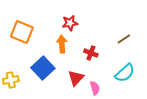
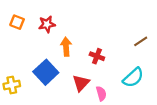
red star: (70, 23) -> (47, 24), moved
orange square: (22, 32) -> (17, 22), moved, size x0.6
brown line: (124, 39) -> (141, 41), moved

